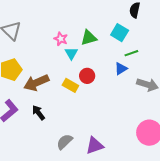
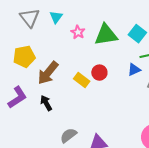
green triangle: (89, 38) -> (106, 35), size x1.4
cyan triangle: (71, 53) -> (56, 17), moved
brown arrow: (36, 83) -> (48, 73), turned -35

